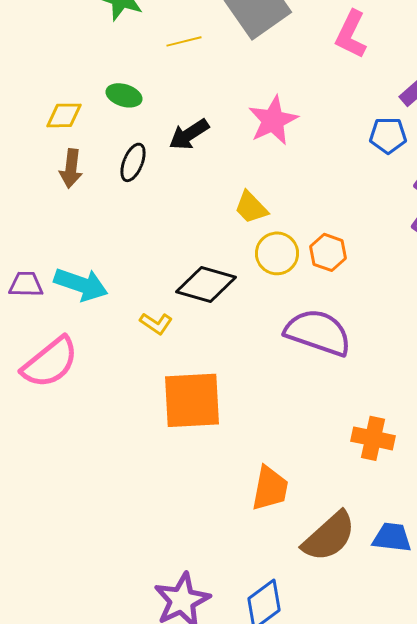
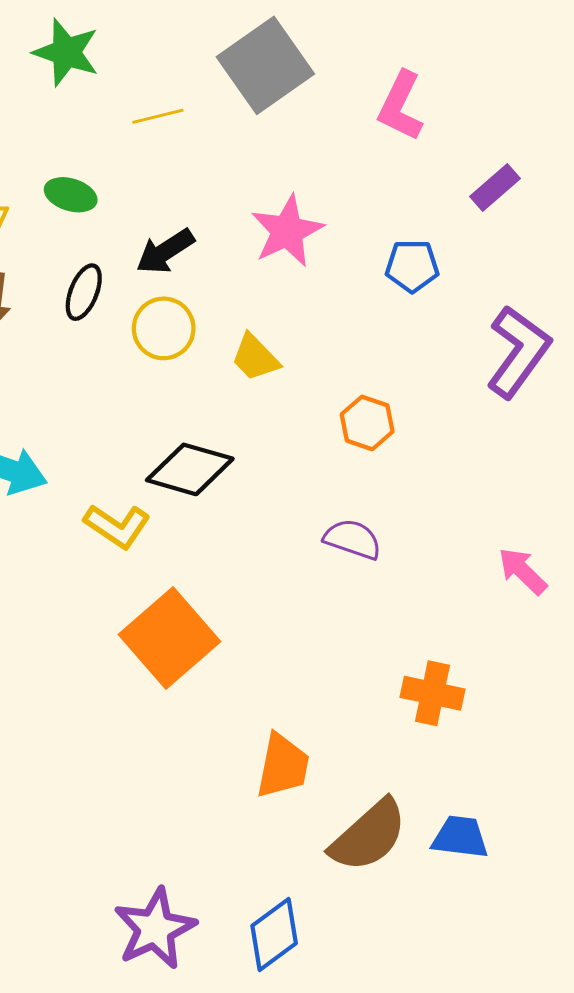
blue pentagon: (388, 135) -> (412, 266), moved
yellow circle: (277, 253) -> (164, 328), moved
yellow L-shape: (156, 323) -> (117, 526), size x1.4
purple semicircle: (318, 332) -> (353, 539), size x0.6
orange square: (192, 400) -> (169, 638), turned -38

